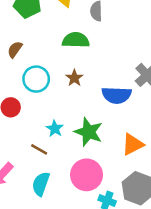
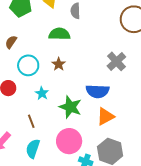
blue semicircle: (116, 95) -> (98, 91), moved
cyan star: (55, 129) -> (42, 93), moved
brown line: (39, 149) -> (31, 121), turned 40

